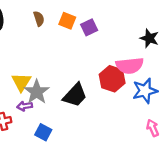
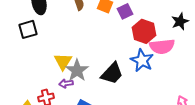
black star: (149, 38) -> (180, 21), turned 30
red hexagon: (112, 79) -> (144, 31), moved
blue star: (145, 91) -> (142, 60), moved, turned -30

